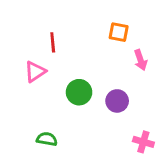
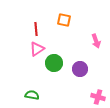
orange square: (119, 32) -> (64, 20), moved
pink triangle: (35, 72) -> (37, 49), moved

